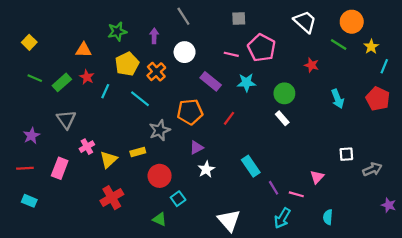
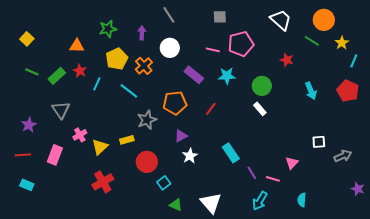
pink pentagon: (262, 48) -> (241, 44), turned 30
green triangle: (160, 219) -> (176, 205), moved

